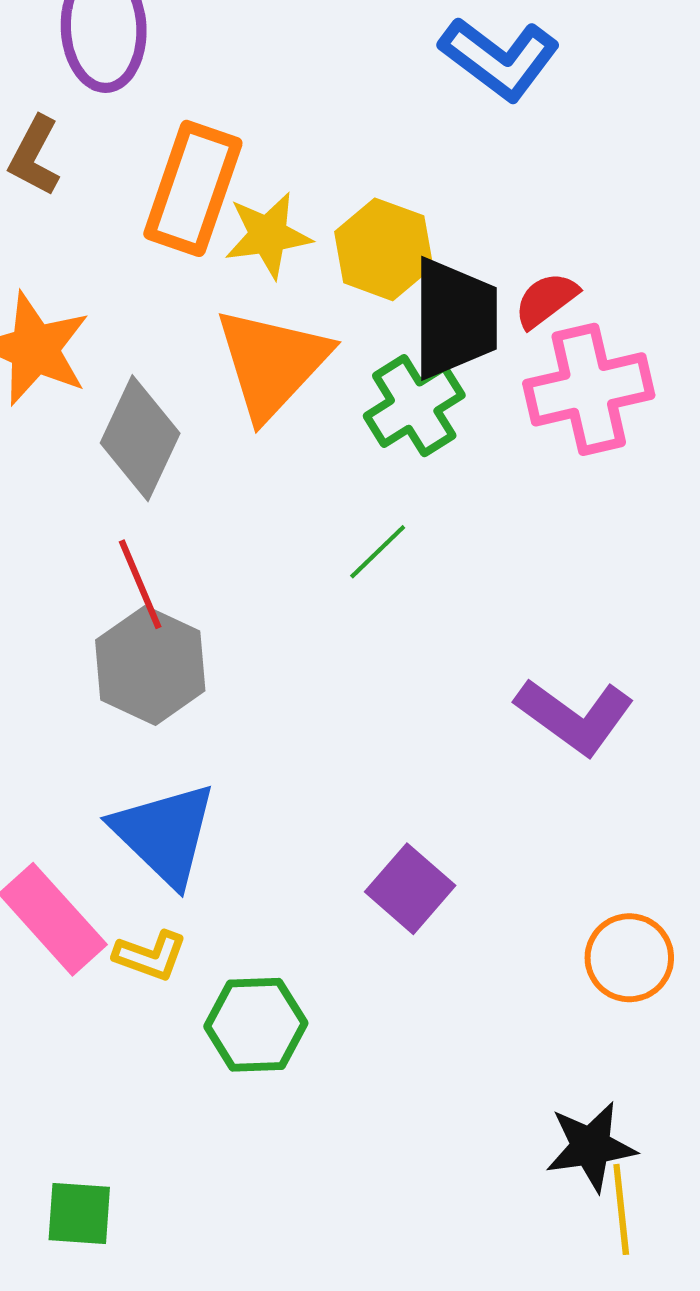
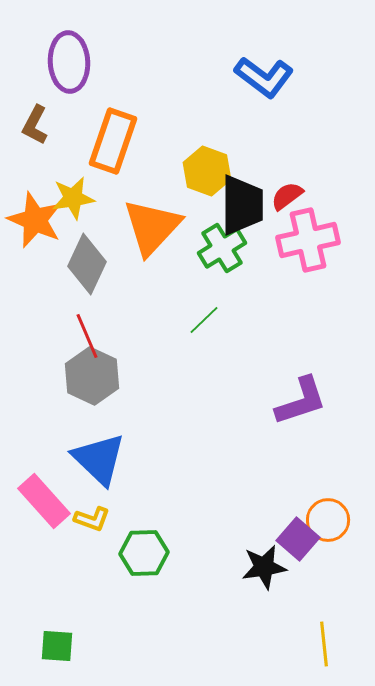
yellow star: (268, 235) -> (73, 198), moved
purple L-shape: (575, 716) -> (301, 401), turned -54
purple square: (410, 889) -> (298, 539), moved
black star: (591, 1147) -> (264, 567), moved

